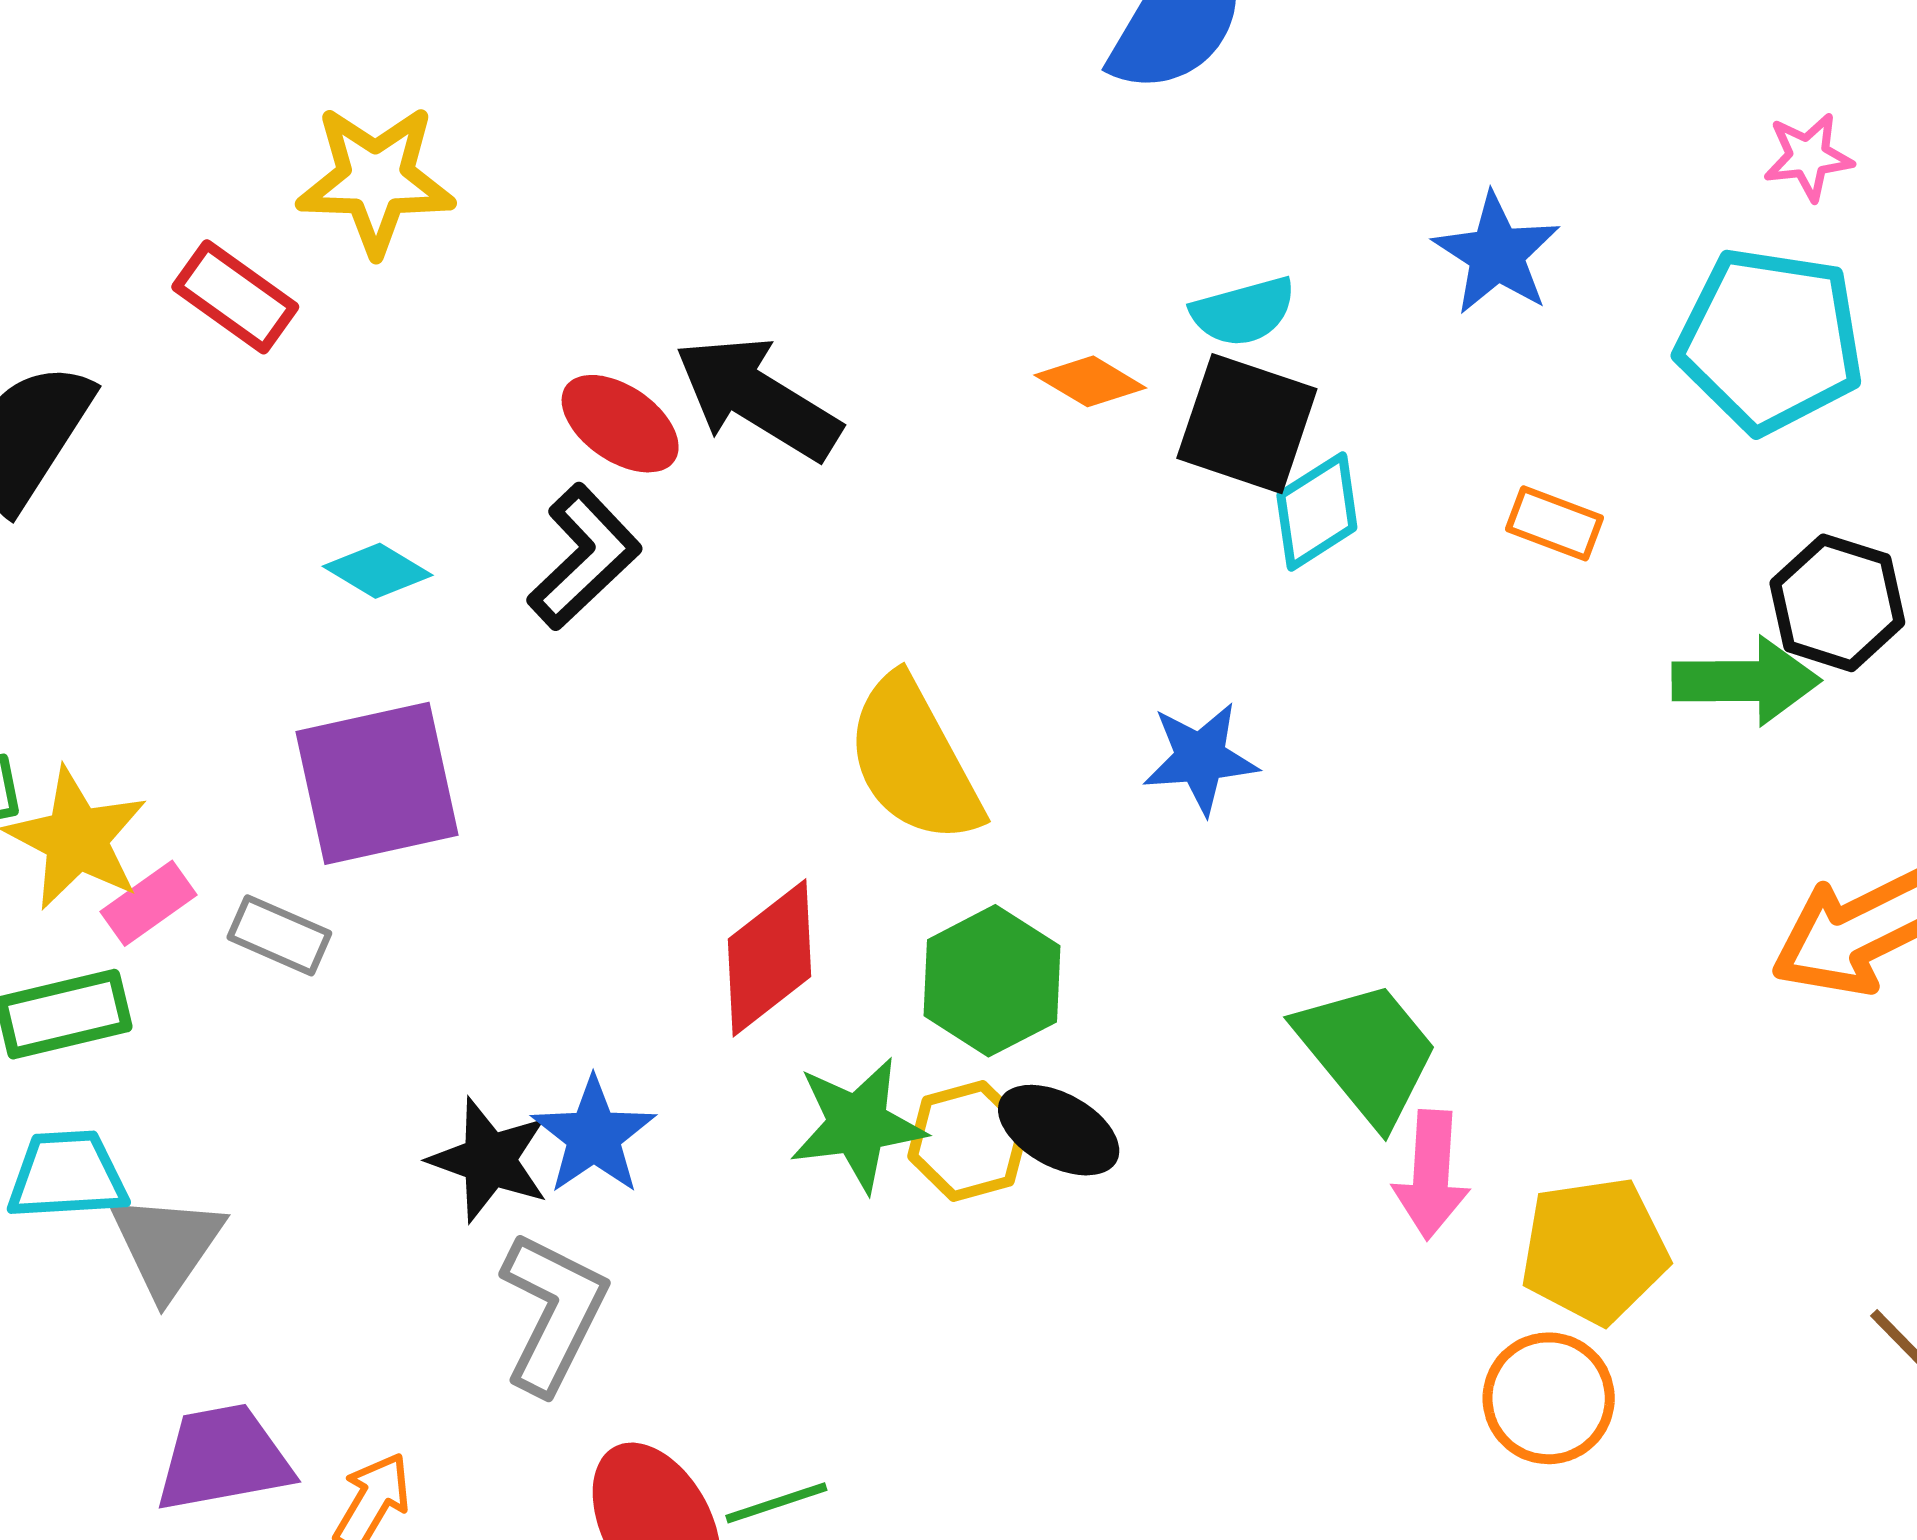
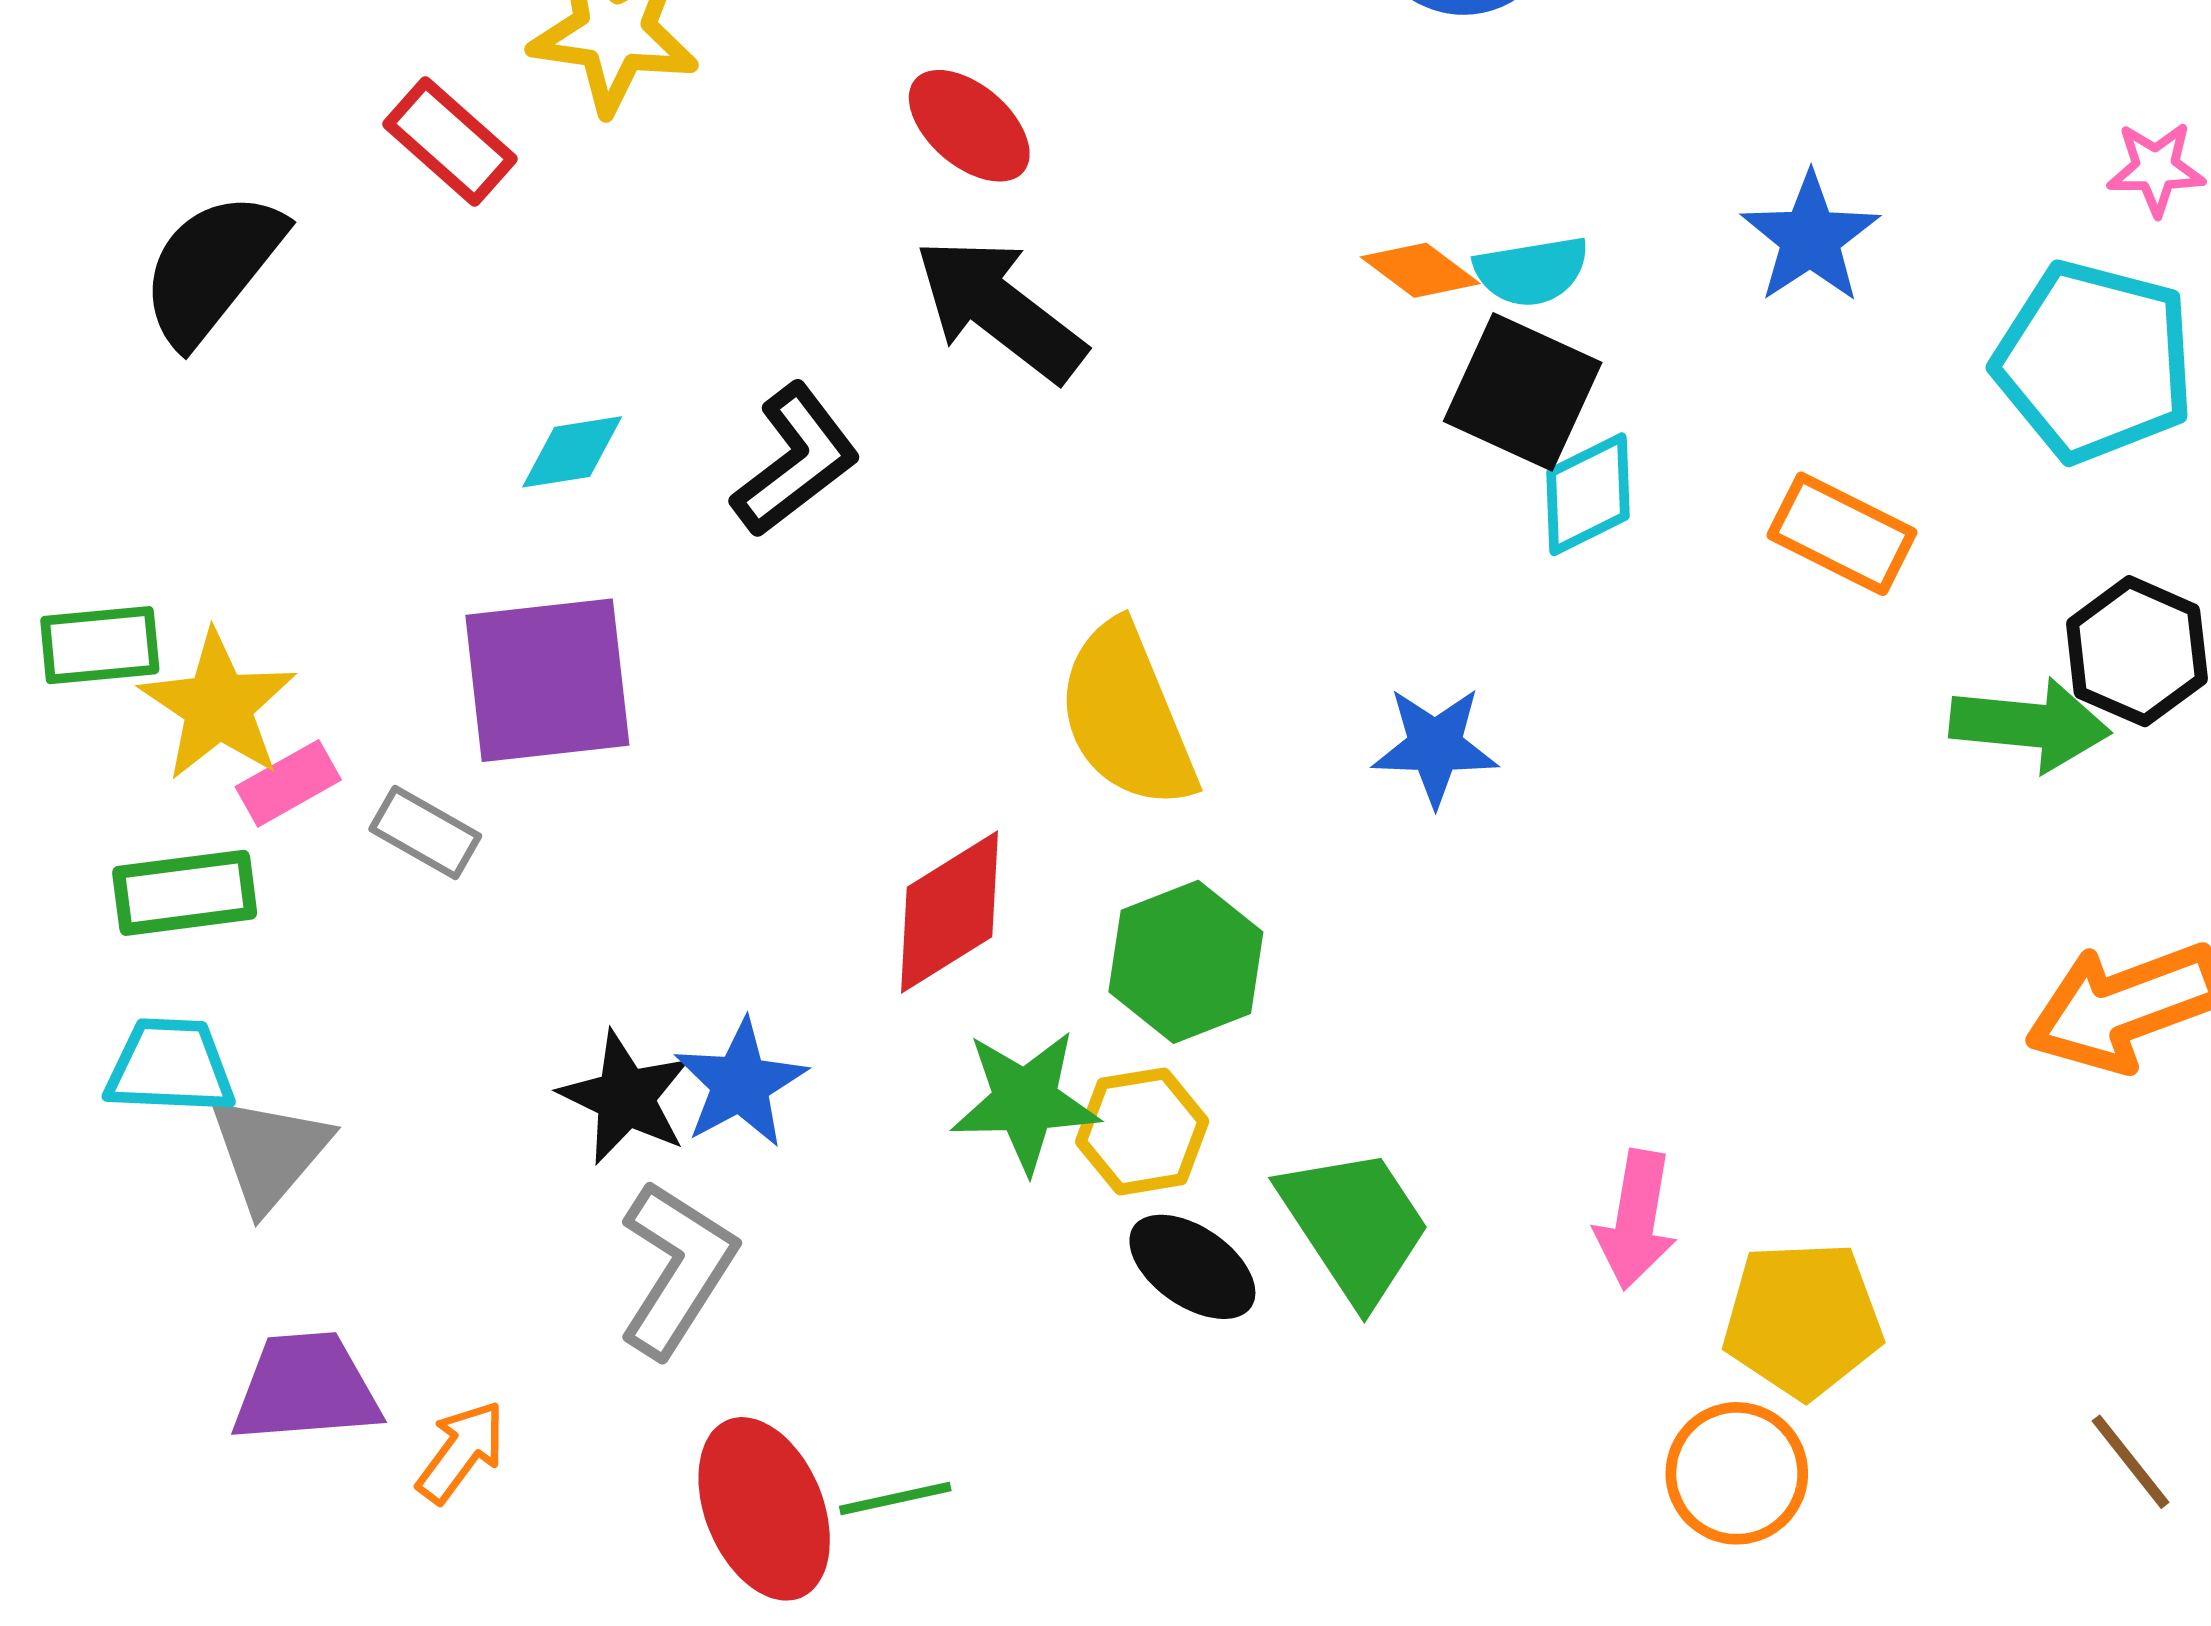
orange diamond: (1090, 381) -> (1420, 270), moved
red ellipse: (620, 424) -> (969, 126), moved
orange rectangle: (1555, 523) -> (1842, 534), size x1.4
cyan diamond: (378, 571) -> (572, 452), turned -46
green trapezoid: (1368, 1052) -> (1355, 1225), moved
black ellipse: (1059, 1130) -> (1192, 1267), moved

